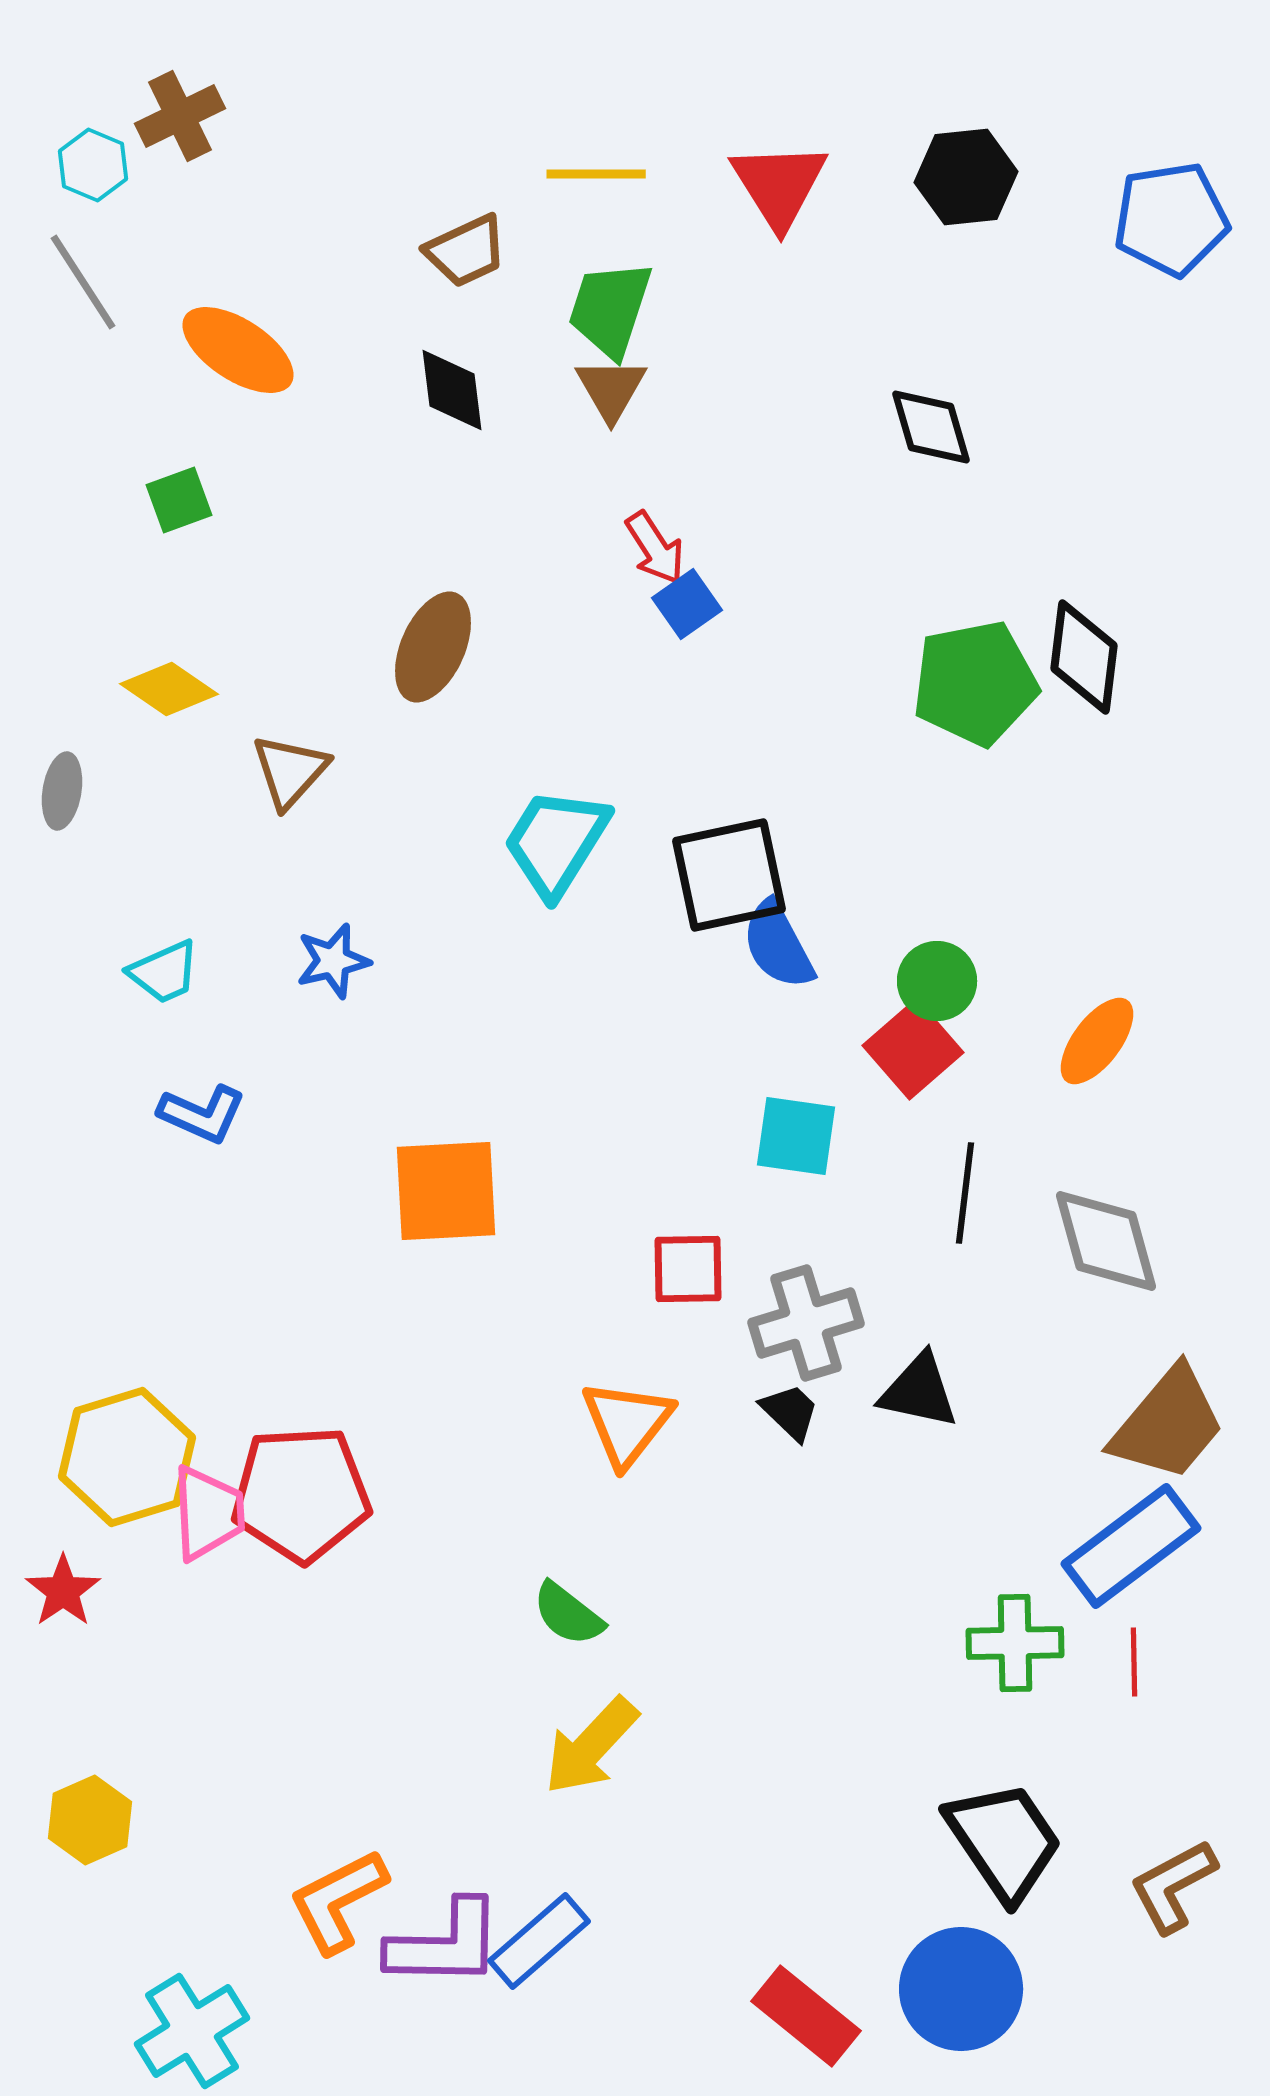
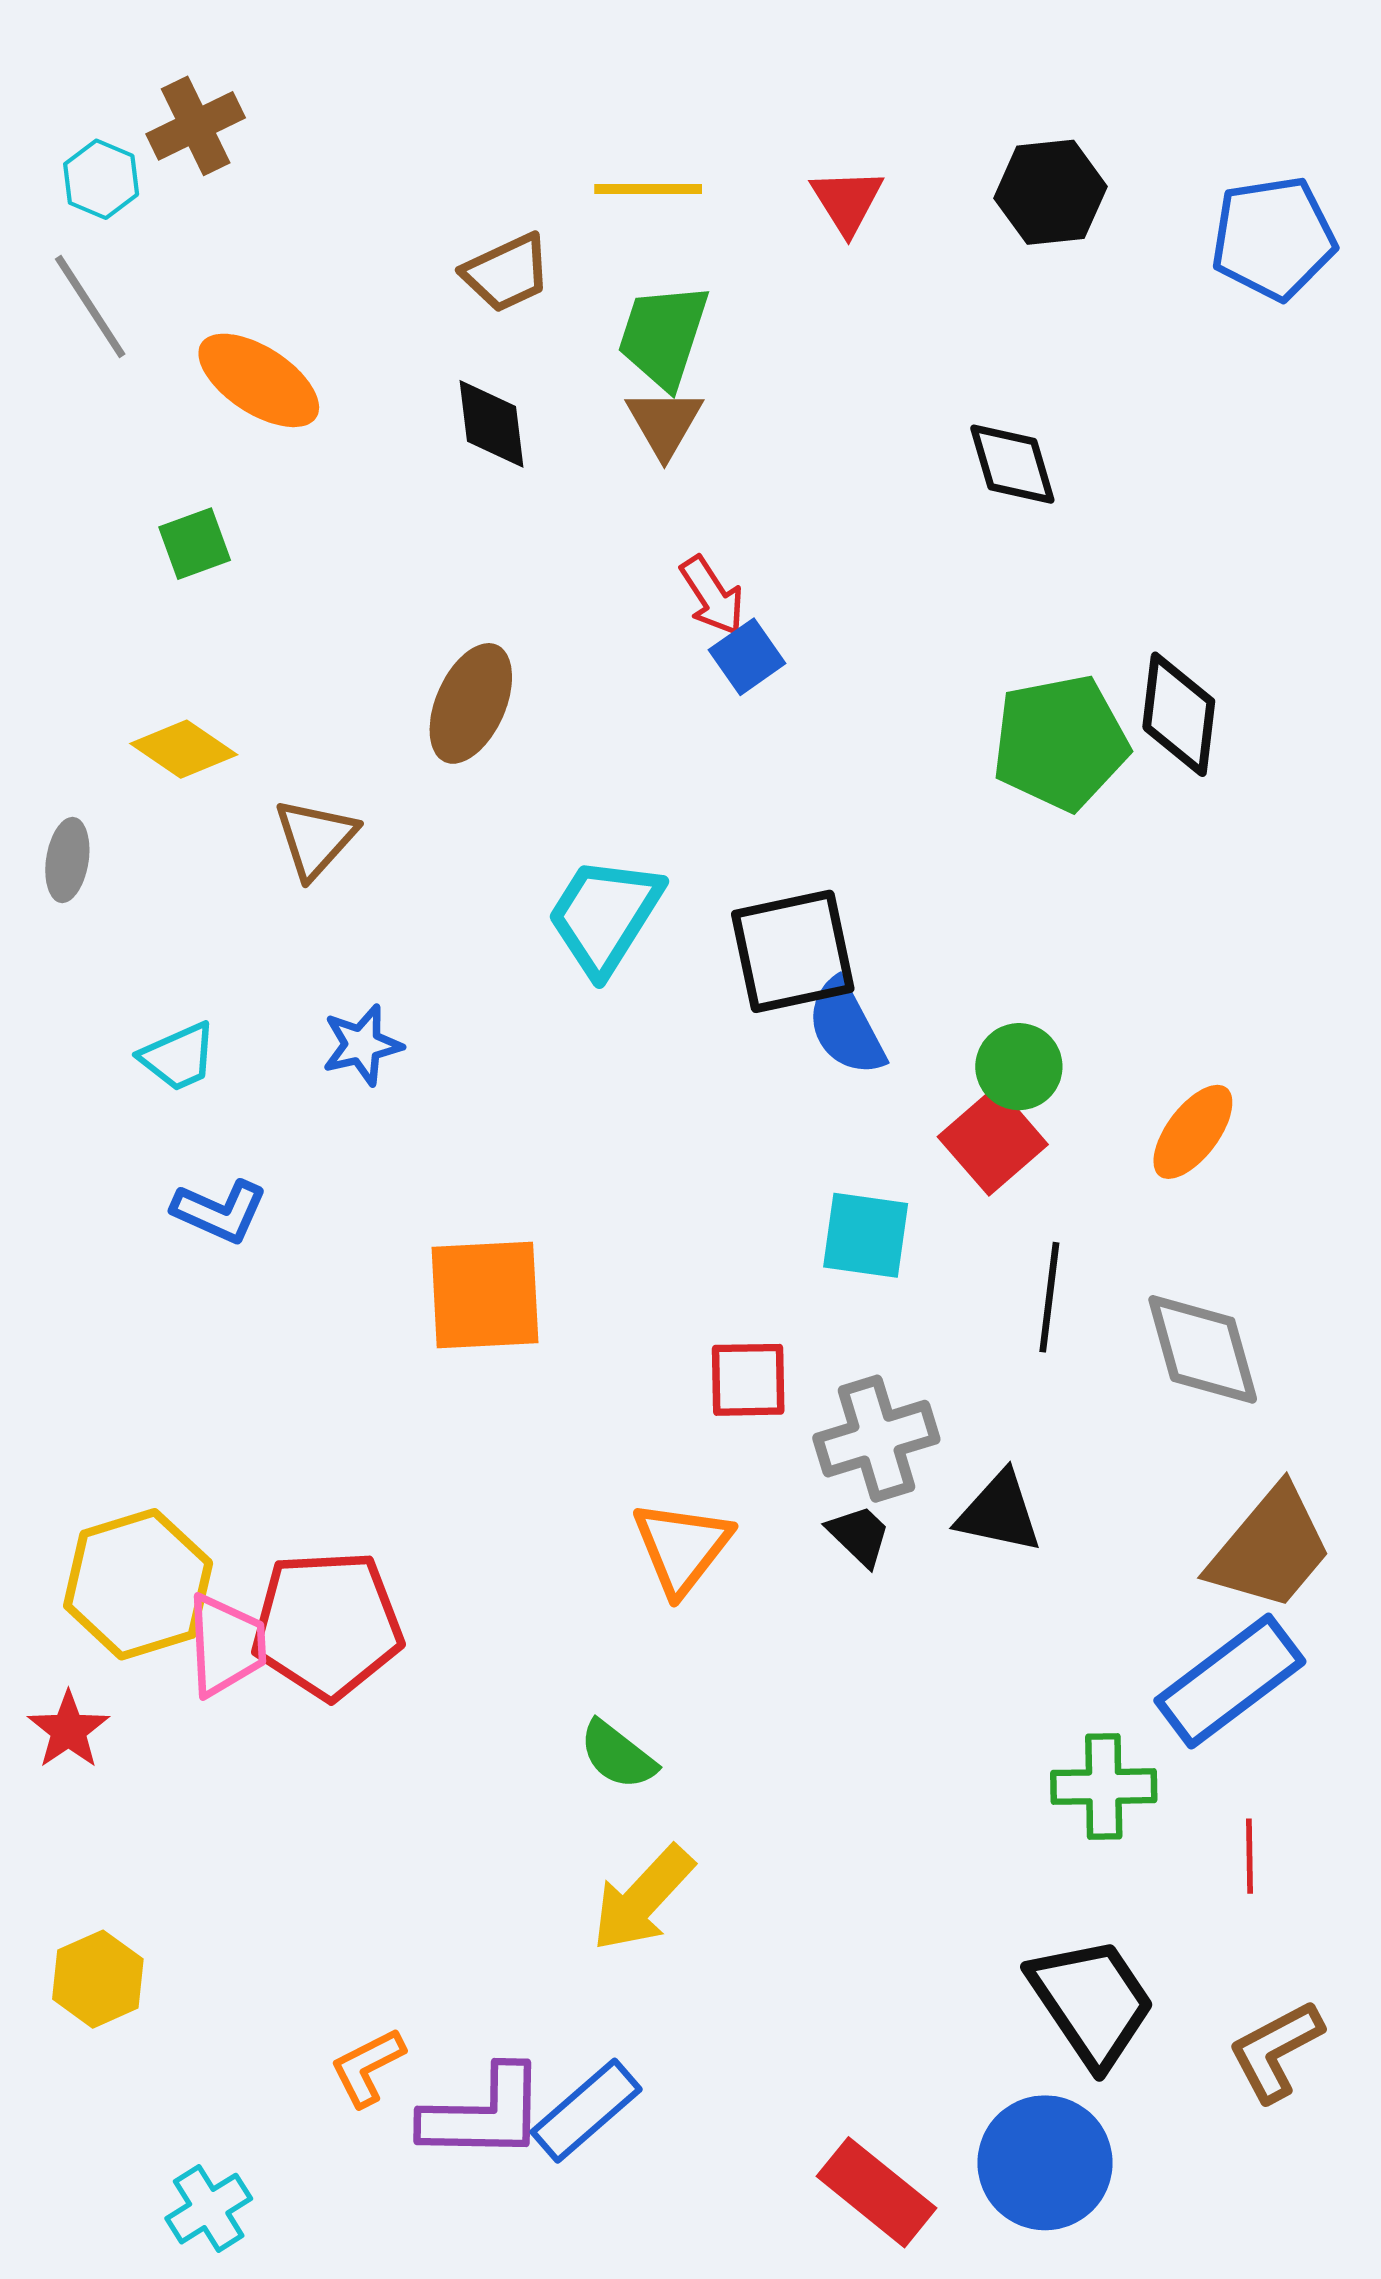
red triangle: (779, 185) -> (847, 201), size x0.7
red line: (1134, 1662) -> (1249, 1856), moved
orange L-shape: (338, 1901) -> (368, 2067), size x0.7
cyan cross: (192, 2031) -> (209, 2209), size x0.7

